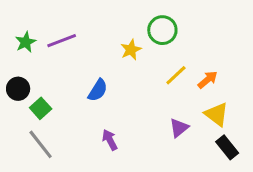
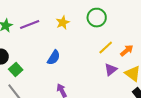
yellow star: (131, 50) -> (63, 23), moved
purple triangle: (179, 128) -> (111, 70), moved

